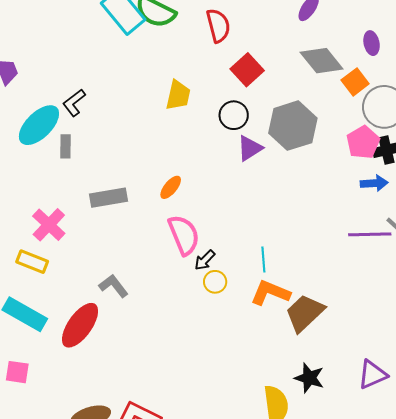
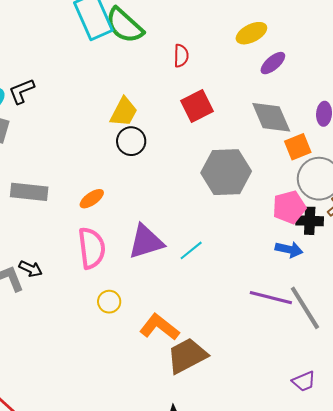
red semicircle: (218, 26) -> (181, 56), size x0.7
black circle: (234, 115) -> (131, 141), moved
purple triangle: (250, 148) -> (146, 242), moved, size x1.4
cyan line: (263, 259) -> (191, 250), moved, turned 40
black arrow: (205, 260) -> (31, 269), moved, turned -125

